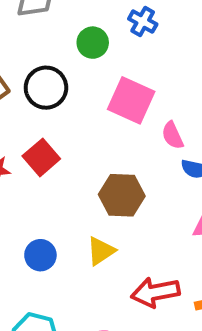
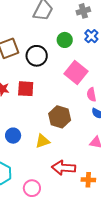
red square: (41, 157) -> (26, 89), turned 30

